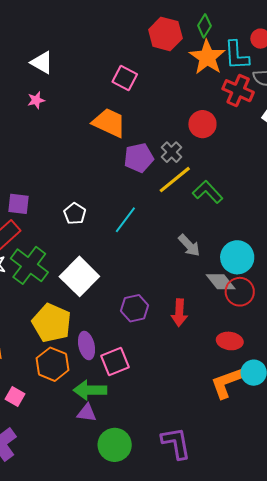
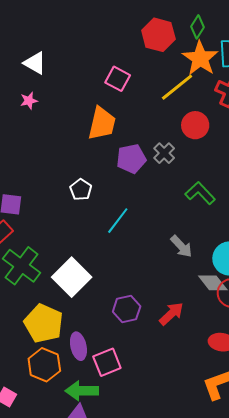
orange trapezoid: (109, 123) -> (102, 123), turned 78
yellow line: (175, 180) -> (177, 87), moved
white pentagon: (75, 214) -> (81, 190), moved
red arrow: (179, 313) -> (171, 314), turned -136

